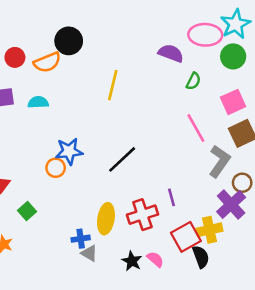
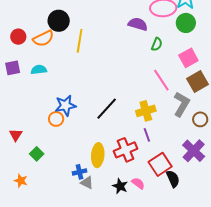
yellow line: (113, 85) -> (80, 41), moved
purple cross: (231, 204) -> (194, 151), moved
yellow cross: (210, 230) -> (146, 111), moved

